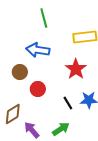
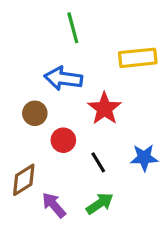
red star: (76, 69) -> (105, 109), moved
black line: (68, 103) -> (98, 162), moved

